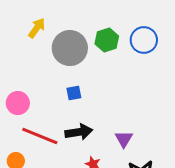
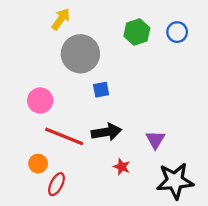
blue circle: (144, 40) -> (177, 32), size x0.7
gray circle: (70, 48) -> (80, 54), moved

